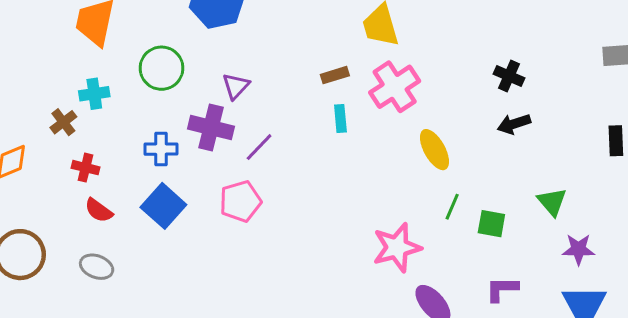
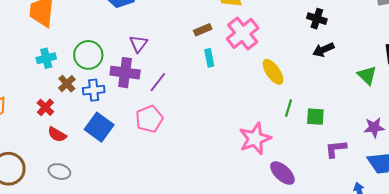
green circle: (162, 68) -> (88, 55), moved
brown cross: (63, 122) -> (67, 84), moved
red cross: (85, 168) -> (45, 107), turned 36
green triangle: (552, 202) -> (367, 75), moved
purple L-shape: (502, 289) -> (336, 149), moved

